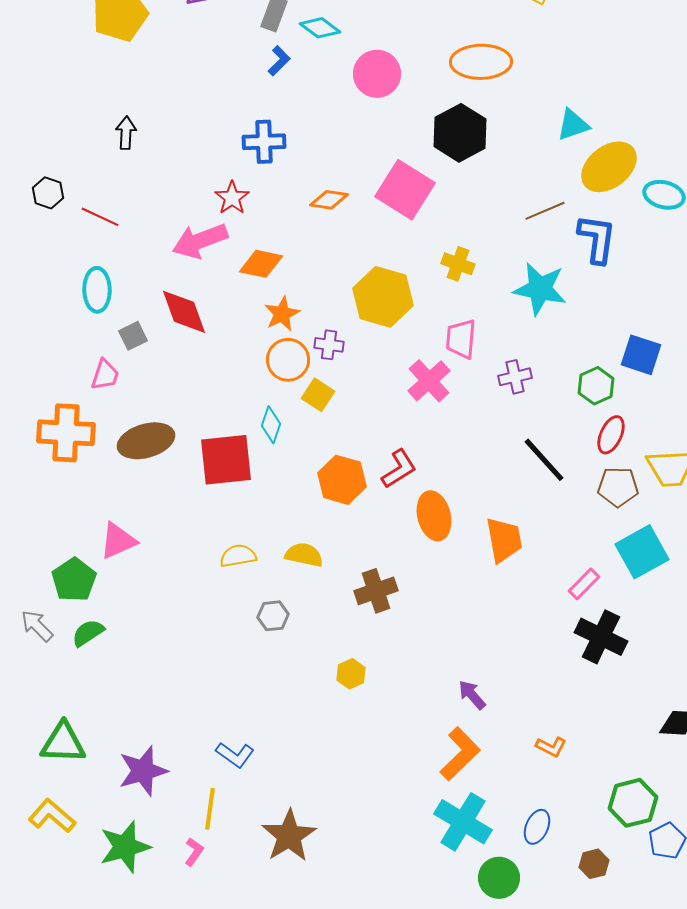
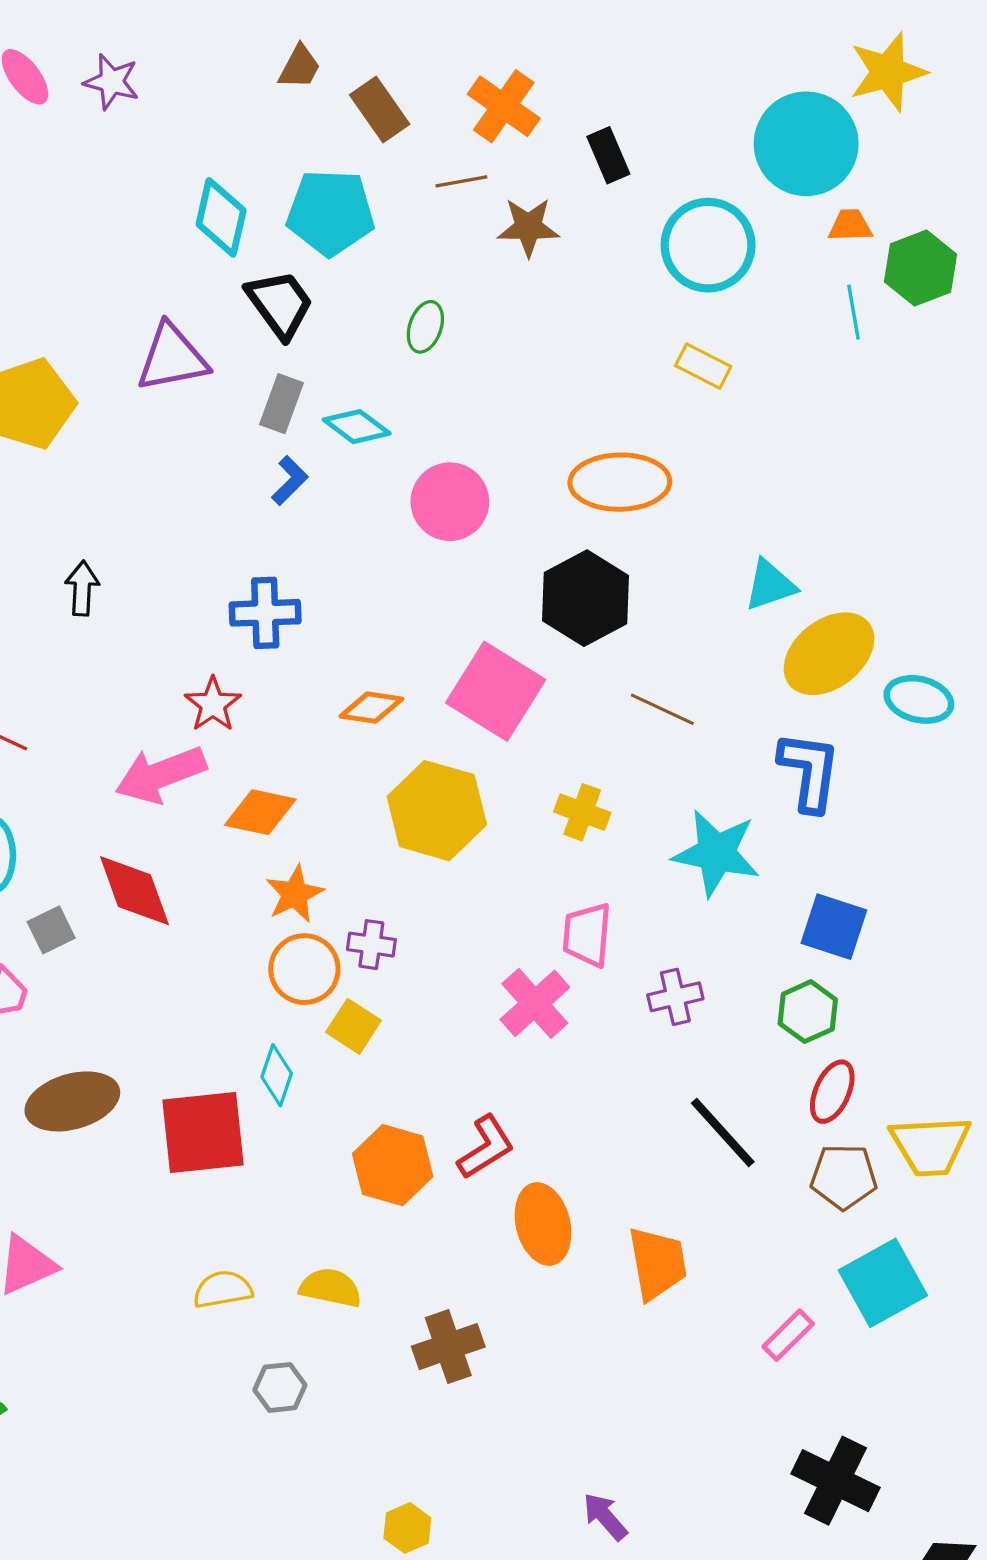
black arrow: (126, 133) -> (82, 588), moved
brown line: (545, 211) -> (662, 709), moved, turned 48
yellow hexagon: (383, 297) -> (437, 811), moved
blue square: (641, 355) -> (834, 927), moved
black cross: (601, 637) -> (836, 1481), moved
yellow hexagon: (351, 674) -> (407, 1528), moved

